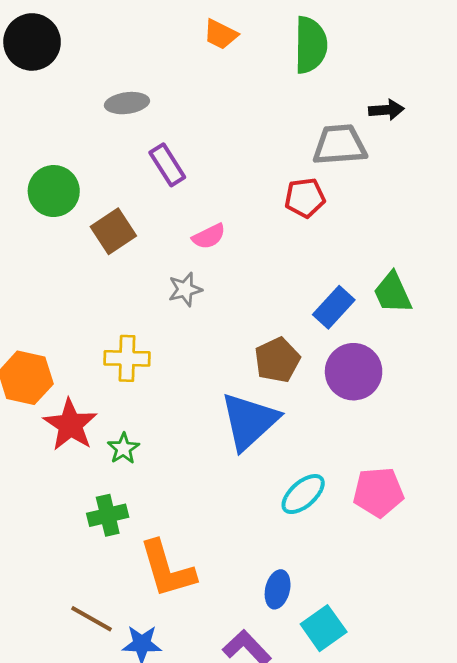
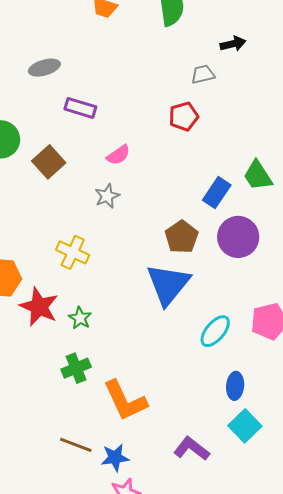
gray trapezoid: (340, 145) -> (203, 74), size x0.6
purple rectangle: (167, 165) -> (80, 108), turned -32
yellow cross: (127, 358) -> (73, 252), turned 32
blue ellipse: (278, 589) -> (235, 386), moved

